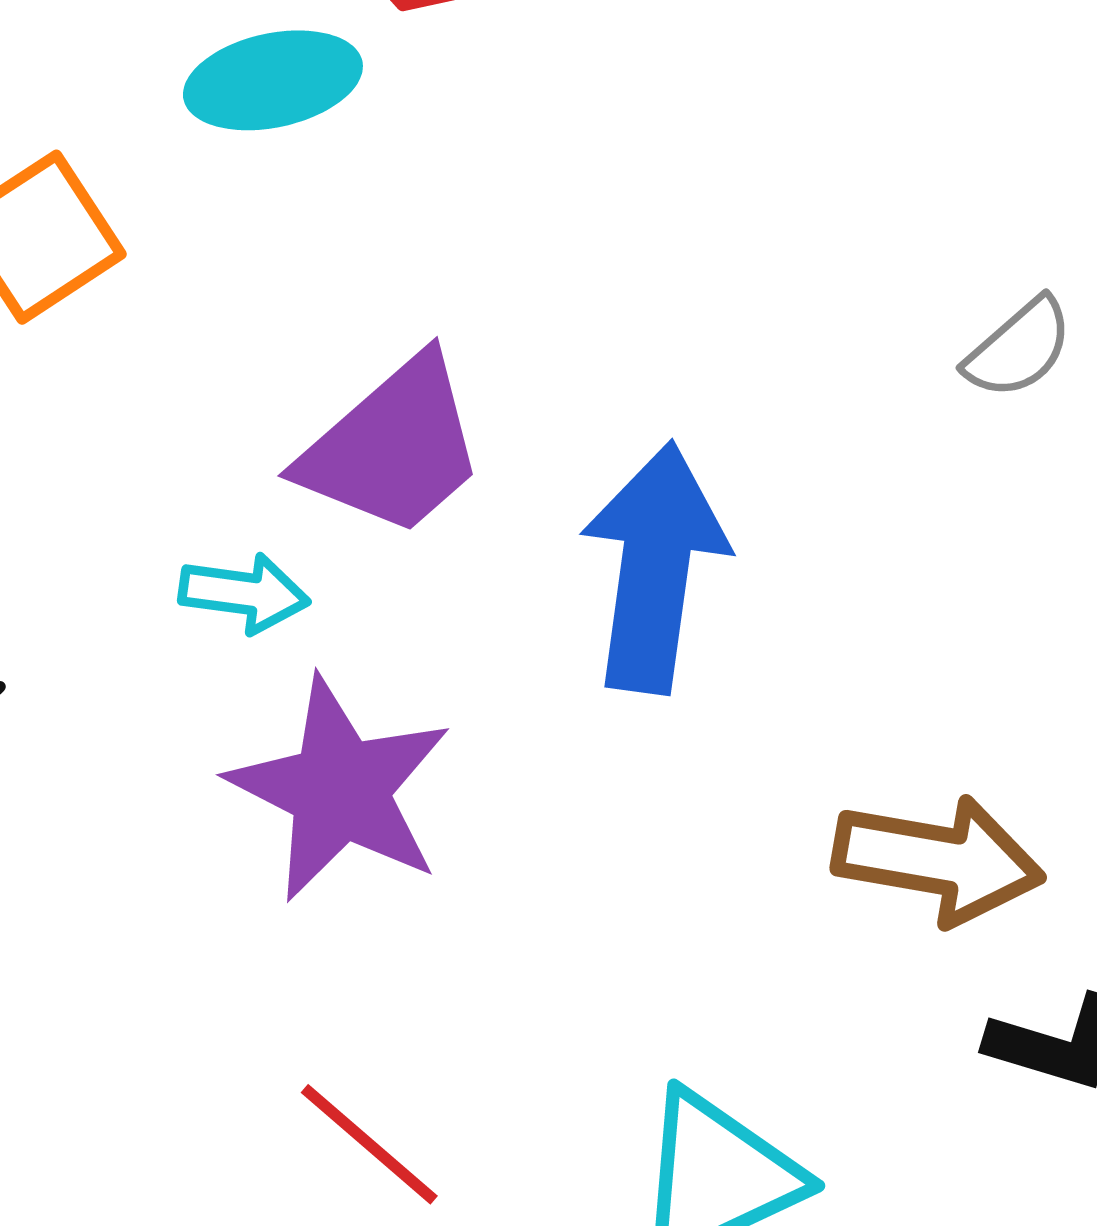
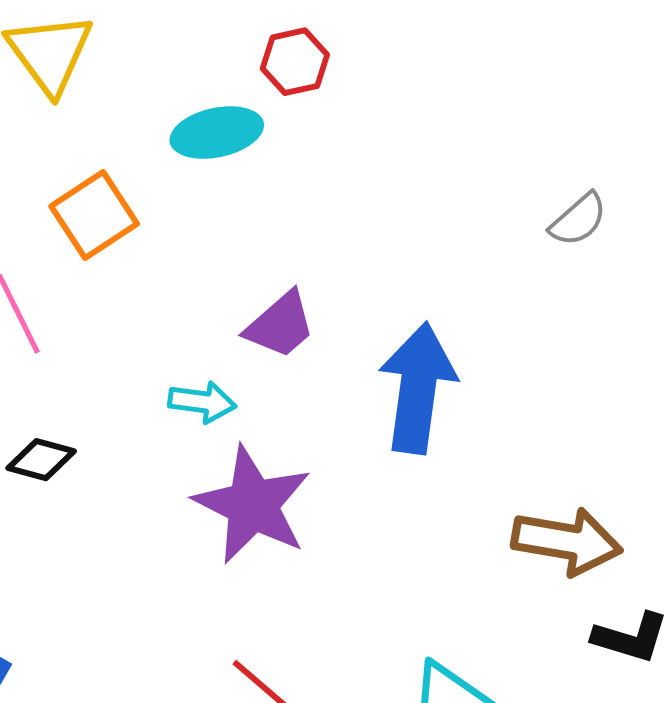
gray semicircle: (1019, 348) -> (578, 220), moved
purple trapezoid: (393, 447) -> (280, 325), size x0.7

